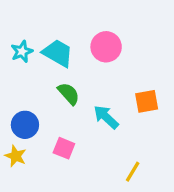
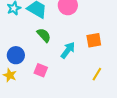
cyan arrow: (106, 117) -> (68, 50), turned 84
yellow line: (133, 172) -> (97, 74), moved

